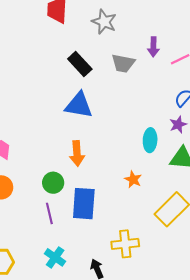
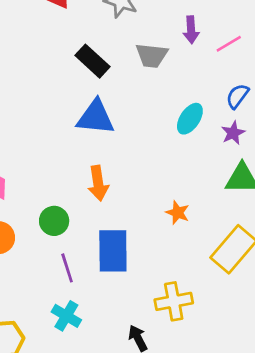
cyan ellipse: (150, 140) -> (190, 119), moved, turned 35
green circle: (53, 183) -> (54, 221), moved
cyan cross: (55, 257) -> (66, 316), moved

